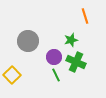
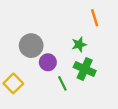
purple circle: (54, 57) -> (48, 62), moved

